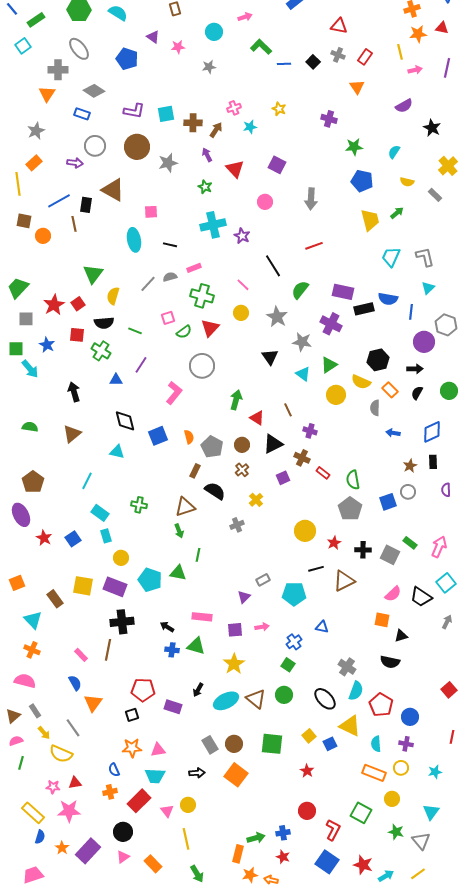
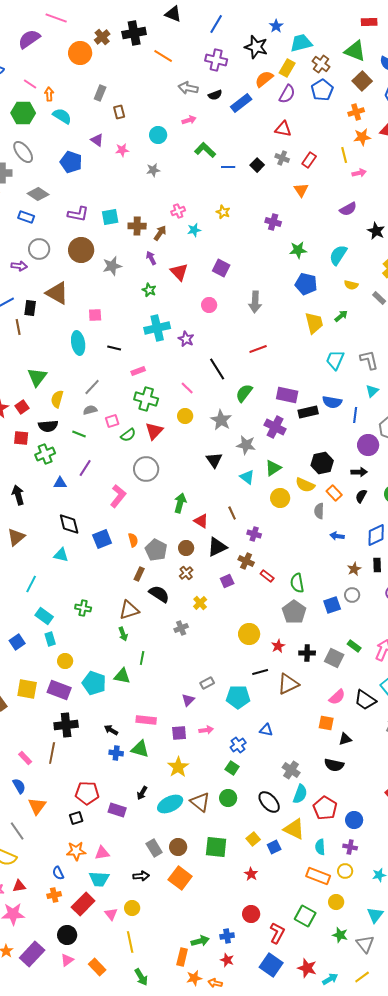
cyan semicircle: (394, 152) -> (338, 255), size x1.5
gray semicircle: (170, 277) -> (90, 410), moved
green cross: (101, 351) -> (45, 454), turned 36

